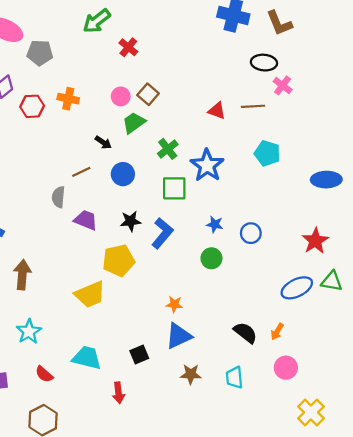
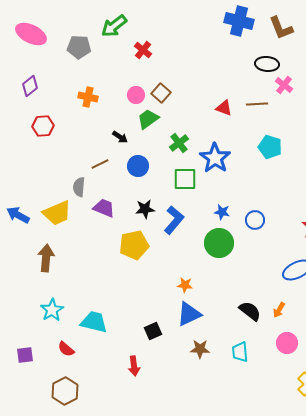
gray pentagon: (40, 53) -> (79, 47), moved
red hexagon: (32, 106) -> (43, 126), moved
green circle: (211, 258) -> (219, 243), size x1.5
yellow trapezoid: (90, 294) -> (57, 213), moved
cyan trapezoid: (87, 358) -> (94, 322), moved

